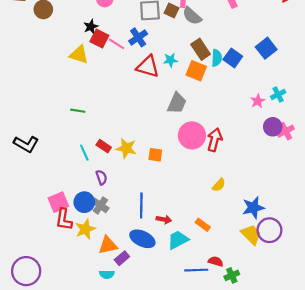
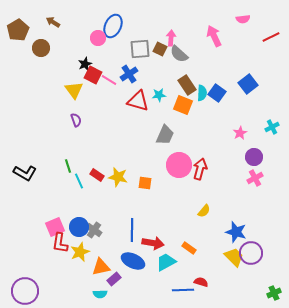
yellow triangle: (79, 55) -> (74, 90), turned 36
cyan cross: (278, 94) -> (272, 127), moved
green line: (78, 111) -> (68, 166), moved, turned 64
pink cross: (286, 131) -> (255, 178), moved
purple semicircle: (101, 177) -> (76, 120), moved
blue star: (253, 208) -> (236, 232), turned 30
red arrow: (164, 219) -> (153, 243), size x1.5
green cross: (232, 275) -> (274, 293), moved

